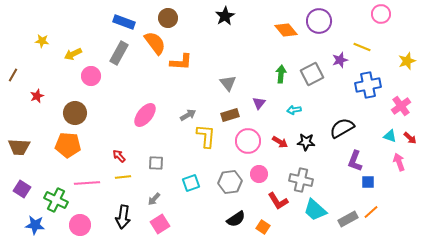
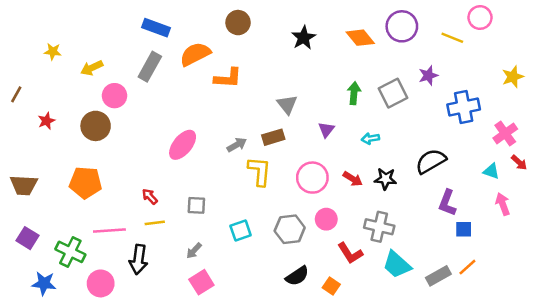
black star: (225, 16) -> (304, 38), moved
brown circle: (168, 18) -> (238, 23), moved
orange semicircle: (155, 43) -> (195, 54), turned -80
yellow line: (362, 47) -> (452, 38), moved
brown circle: (75, 113) -> (96, 126), moved
brown rectangle: (230, 115) -> (273, 137), moved
red arrow: (410, 138) -> (519, 162), moved
black arrow: (123, 217) -> (138, 260), moved

